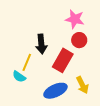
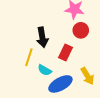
red rectangle: (63, 60) -> (66, 52), size x0.7
cyan semicircle: (19, 77) -> (45, 70), moved

